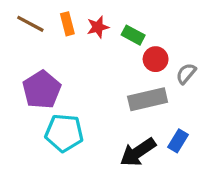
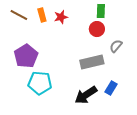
green rectangle: (133, 35) -> (101, 11), moved, turned 64
red circle: (156, 59) -> (97, 29), moved

